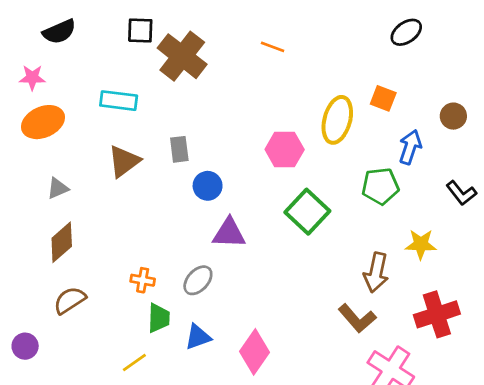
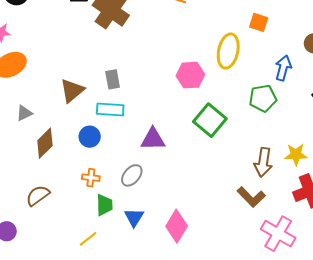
orange square: (383, 98) -> (259, 22), moved
cyan rectangle: (119, 101) -> (110, 109), moved
blue circle: (208, 186) -> (90, 137), moved
brown diamond: (62, 242) -> (45, 143), moved
yellow star: (421, 244) -> (296, 154), moved
blue triangle: (198, 337) -> (134, 217), turned -35

